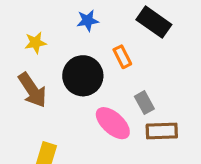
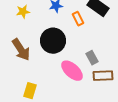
yellow star: (35, 43) -> (23, 12), moved
orange rectangle: (122, 57) -> (78, 19), moved

